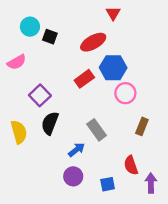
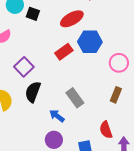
pink circle: (125, 93) -> (119, 63), moved
blue arrow: (77, 150) -> (57, 116), turned -105

